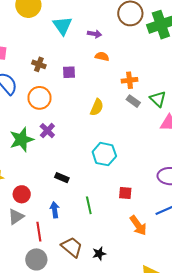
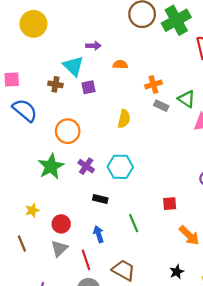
cyan triangle: (62, 26) -> (73, 66), moved
purple arrow: (95, 34) -> (93, 46), moved
orange circle: (40, 98) -> (68, 131), moved
purple cross: (47, 131) -> (86, 166), moved
cyan hexagon: (104, 154) -> (120, 167), moved
black star: (99, 254) -> (177, 272), moved

